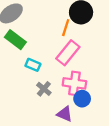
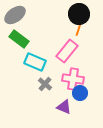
orange line: (66, 28) -> (79, 28), moved
cyan rectangle: (33, 65) -> (35, 62), size x1.5

